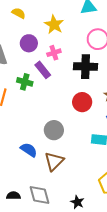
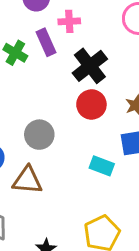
black cross: (86, 67) -> (90, 66), moved, turned 35
brown triangle: (54, 161) -> (28, 180), turned 35

